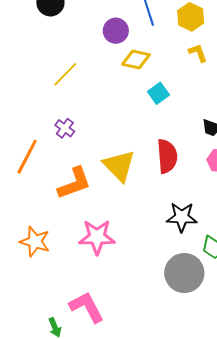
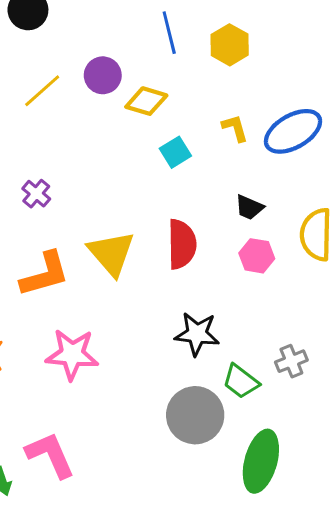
purple circle: (116, 31) -> (103, 75), moved
yellow L-shape: (198, 53) -> (235, 128), moved
yellow line: (65, 74) -> (42, 91), moved

